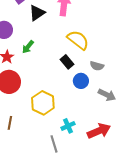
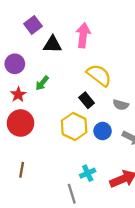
black triangle: (37, 13) -> (52, 44), turned 36
blue circle: (81, 81) -> (103, 131), moved
yellow hexagon: (43, 103) -> (74, 126), moved

